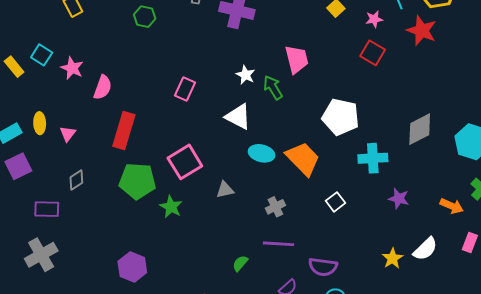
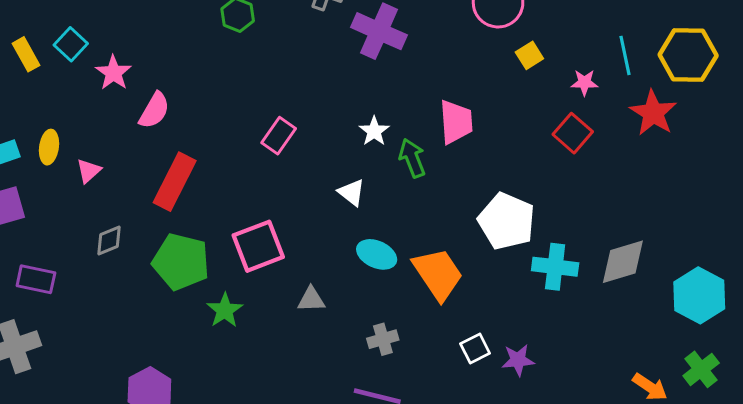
white triangle: (238, 117) -> (352, 192), size x0.7
cyan cross: (373, 158) -> (555, 267), moved
gray diamond: (76, 180) -> (109, 240), moved
purple star: (399, 199) -> (518, 360), moved, turned -30

